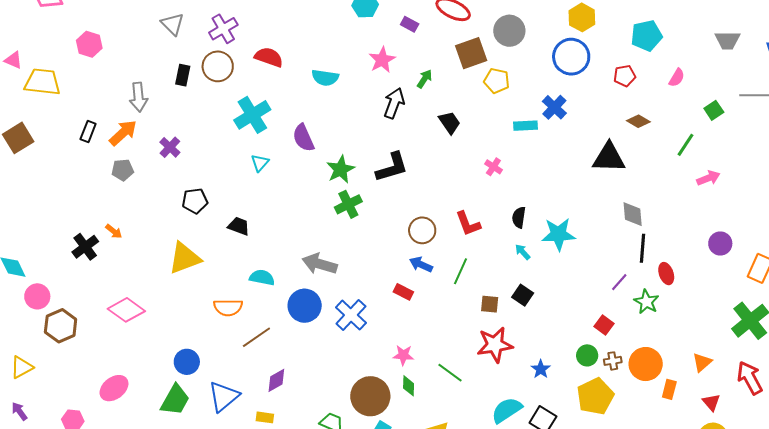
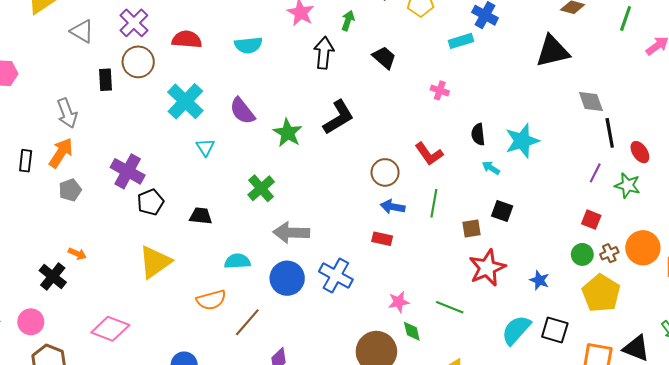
purple cross: (170, 147) -> (128, 171), moved, size x1.5
green cross: (348, 204) -> (261, 188), moved
pink circle: (37, 296) -> (31, 322), moved

